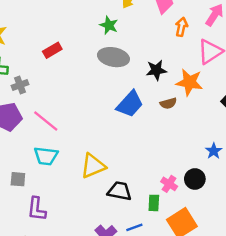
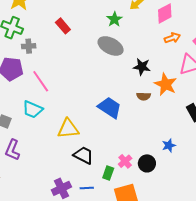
orange arrow: (181, 27) -> (172, 38), turned 42
red rectangle: (52, 50) -> (63, 26), turned 63
blue trapezoid: (130, 104) -> (110, 107), moved, turned -115

